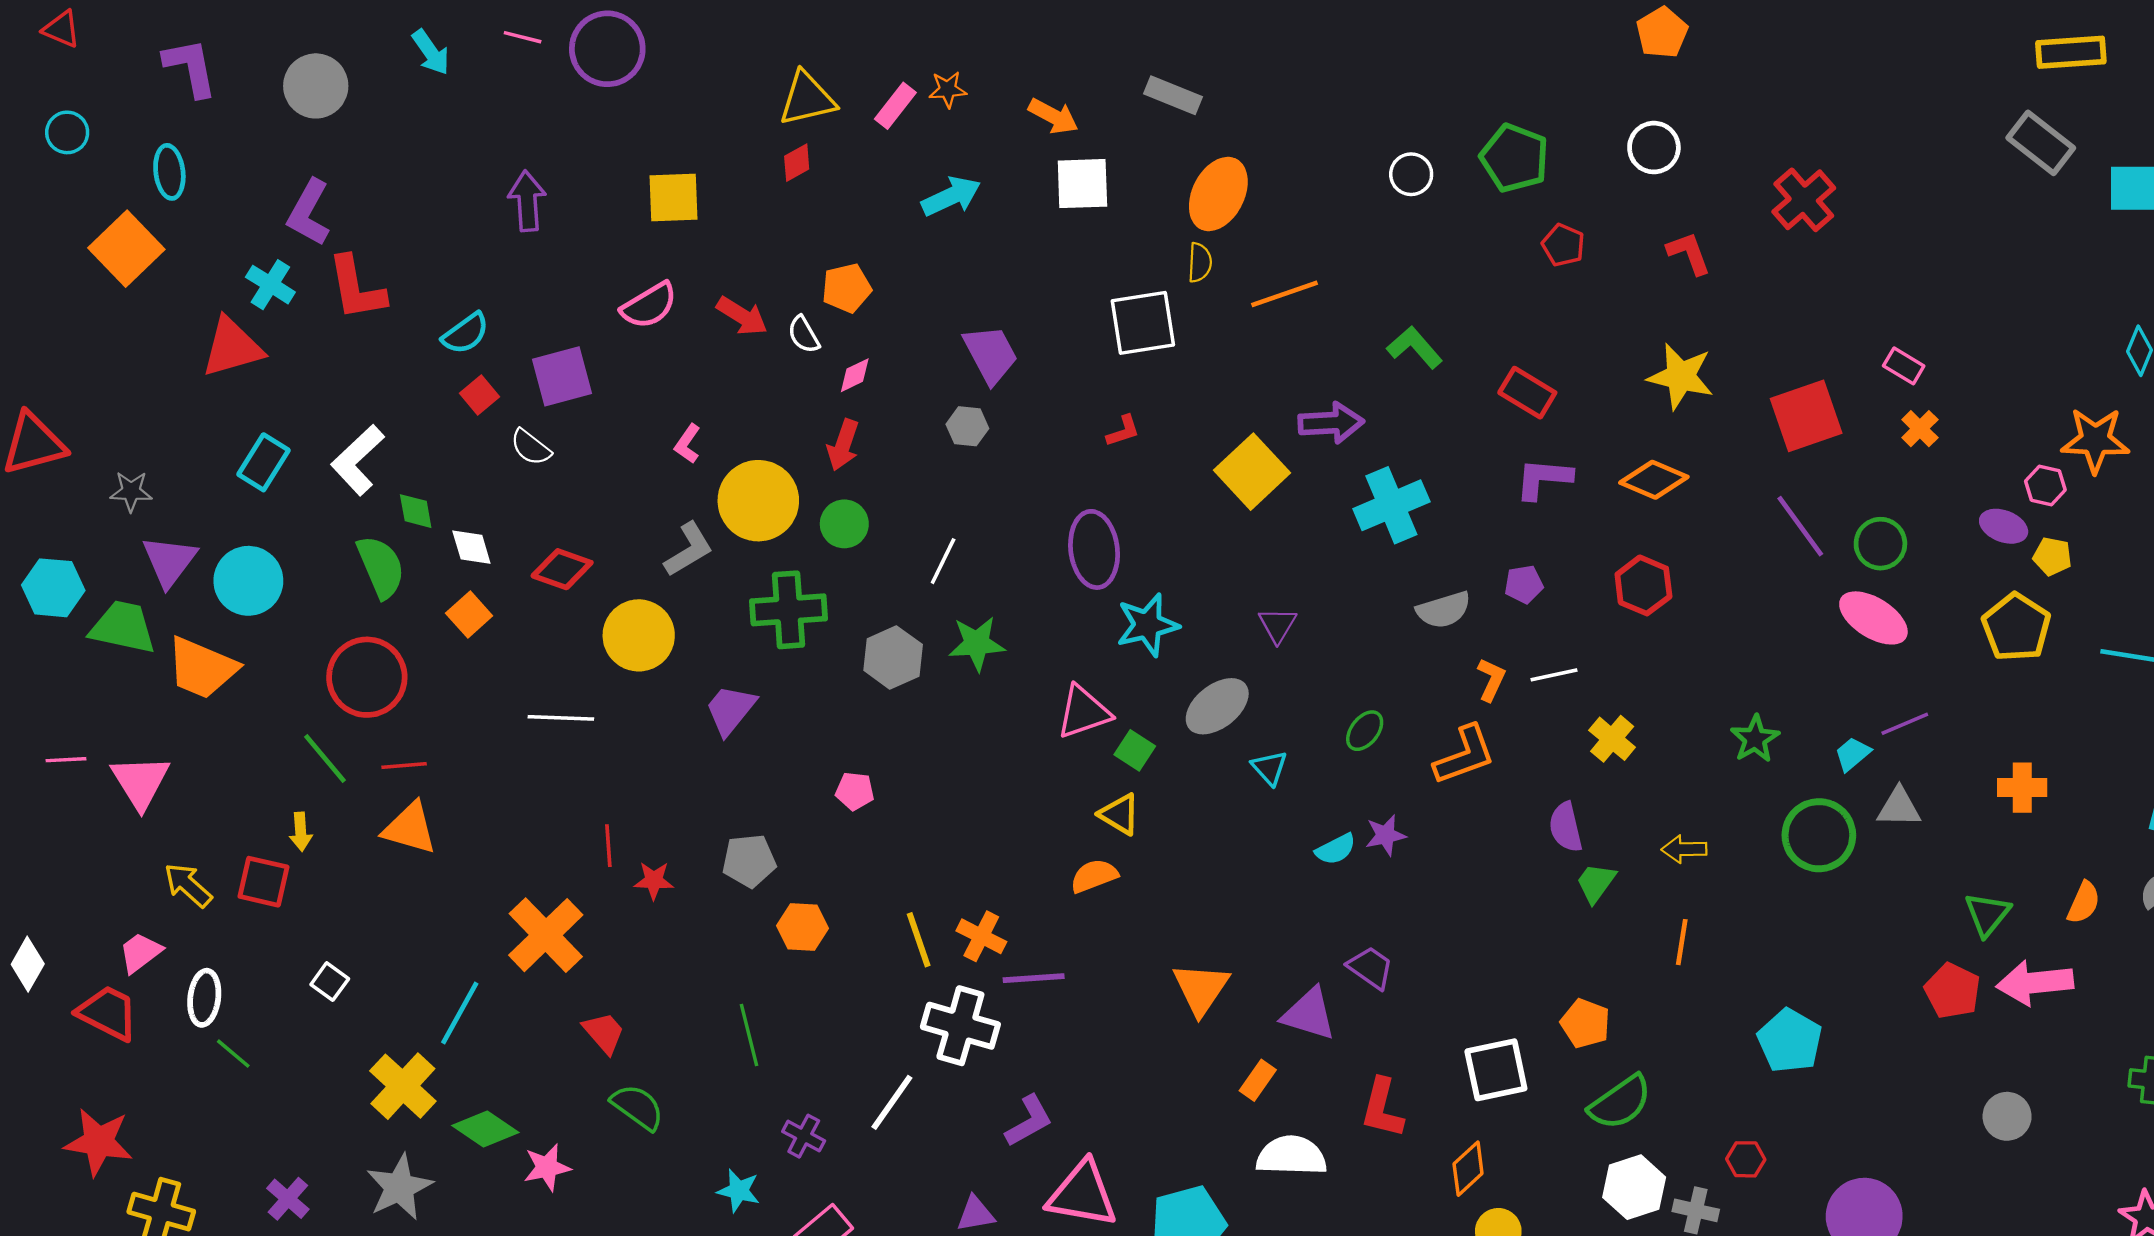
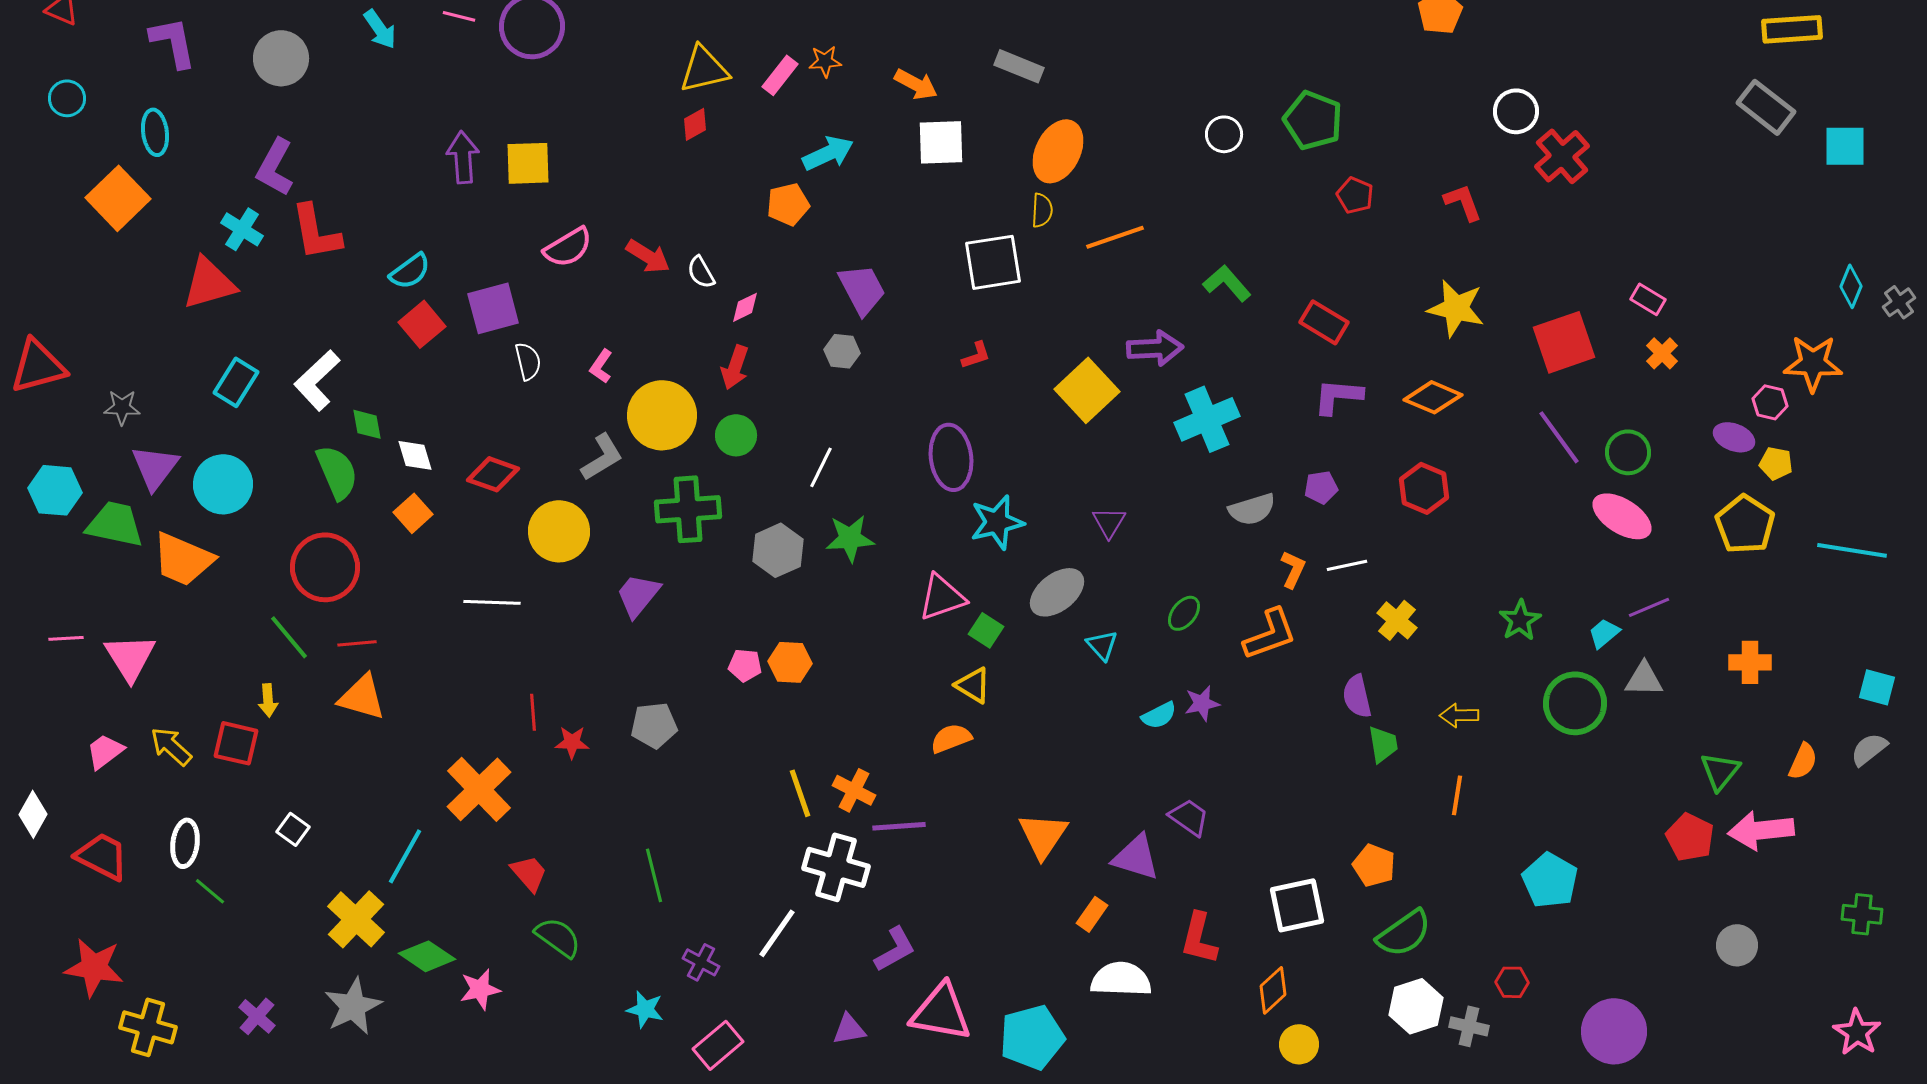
white circle: (1654, 148) -> (1516, 111), moved
yellow square: (674, 197) -> (528, 163), moved
orange pentagon: (847, 288) -> (788, 204), moved
red square: (480, 395) -> (422, 324), size x1.4
white semicircle: (531, 447) -> (528, 361), moved, turned -141
green trapezoid: (1596, 883) -> (1383, 744), turned 135
orange hexagon: (802, 927) -> (790, 662), moved
pink trapezoid: (140, 953) -> (105, 751), moved

